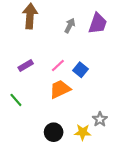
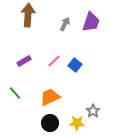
orange trapezoid: (60, 89) -> (50, 97), moved

